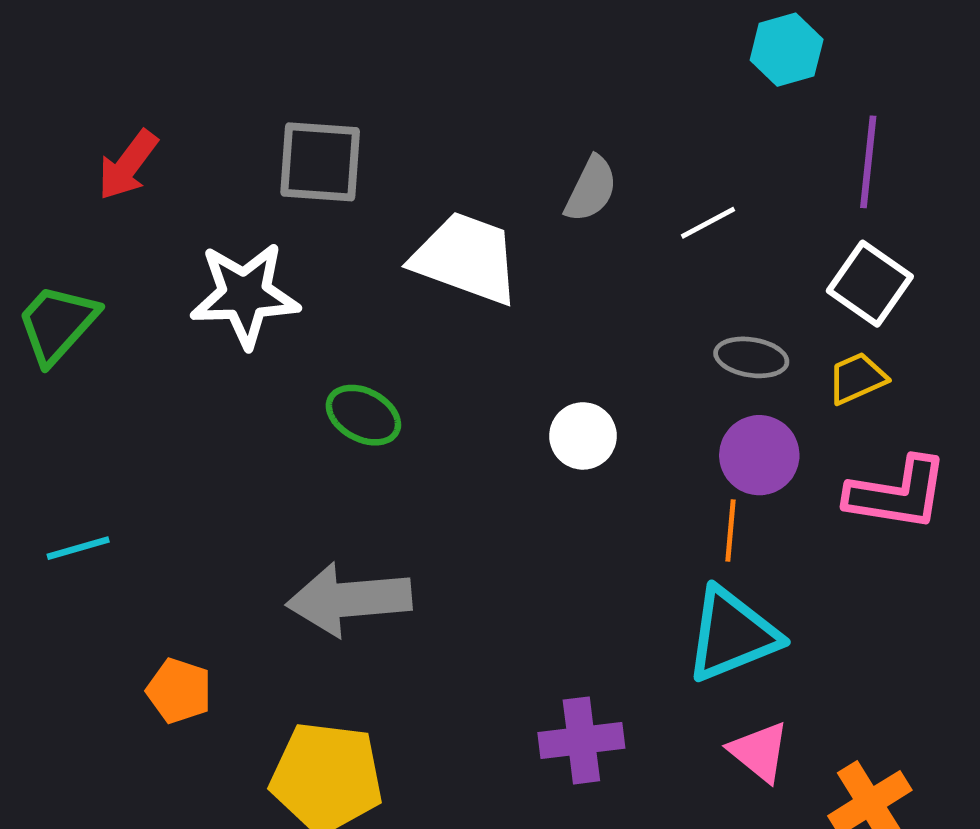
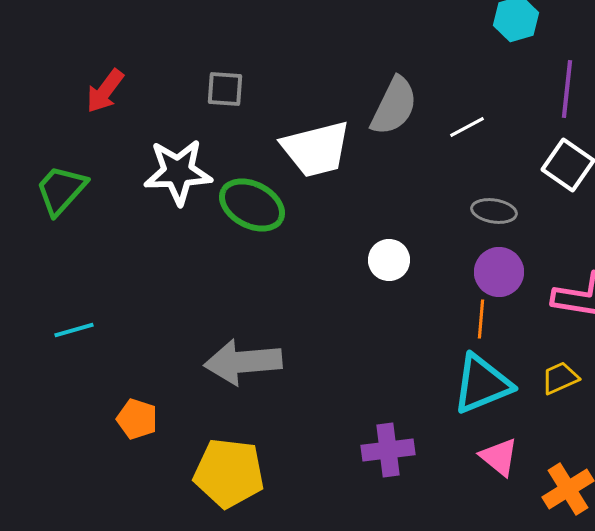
gray square: (320, 162) -> (225, 89), size x0.7
gray semicircle: (591, 189) -> (394, 106), size x1.4
white trapezoid: (466, 258) -> (316, 149), turned 146
yellow trapezoid: (857, 378) -> (560, 378), moved
green ellipse: (363, 415) -> (252, 205), moved, size x1.4

